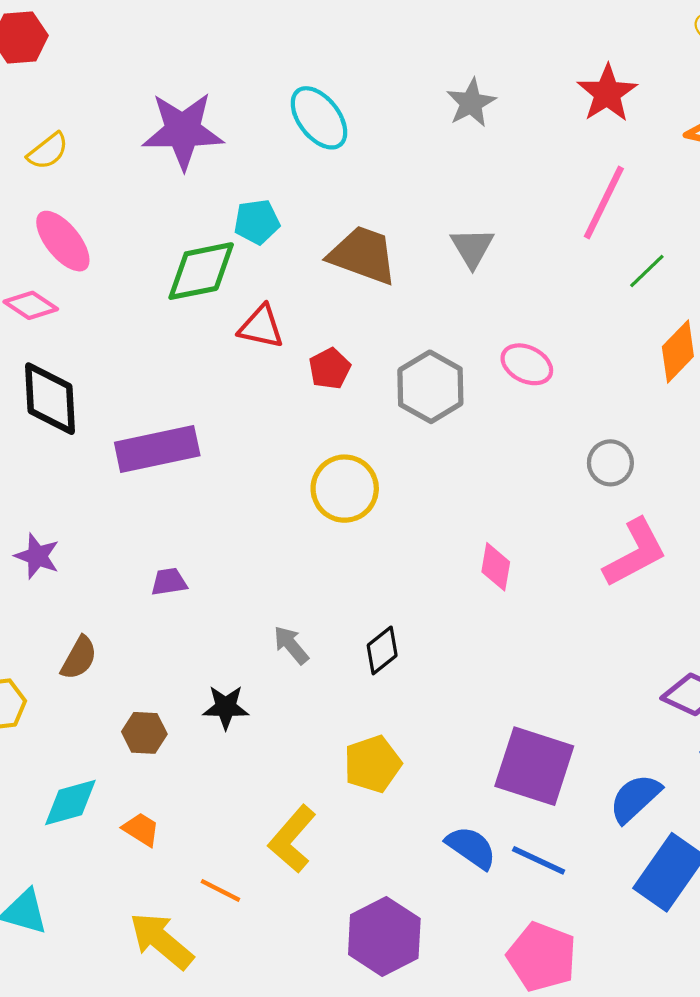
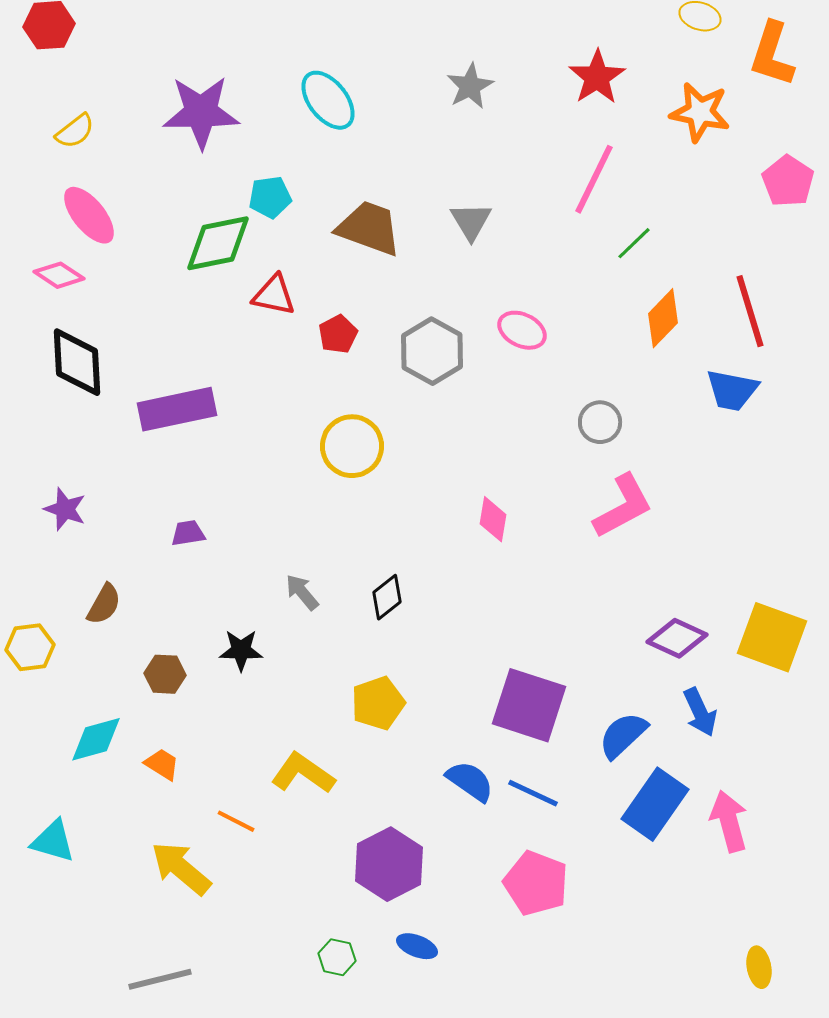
yellow L-shape: (292, 839) -> (303, 773), turned 84

